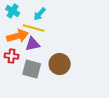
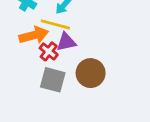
purple triangle: (33, 44) -> (66, 42), moved
red cross: (12, 56) -> (49, 51), moved, turned 32

